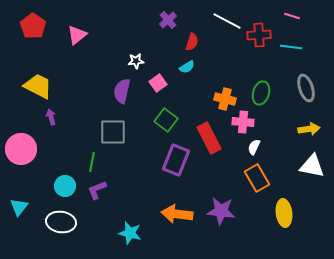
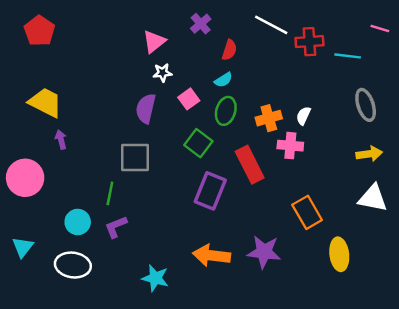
pink line: (292, 16) -> (380, 28), moved
pink triangle: (77, 35) -> (154, 42), moved
green ellipse: (261, 93) -> (226, 111), moved
orange cross: (225, 99) -> (269, 118), turned -30
white semicircle: (254, 147) -> (303, 116), moved

